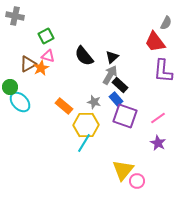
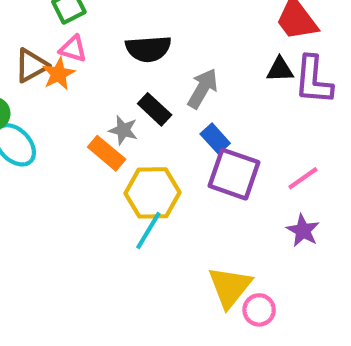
black semicircle: (84, 56) -> (148, 49), turned -55
black triangle: (112, 57) -> (280, 70), moved, turned 40
black rectangle: (120, 85) -> (155, 109), moved
gray star: (94, 102) -> (123, 130), moved

